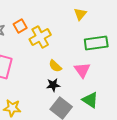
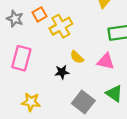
pink triangle: (82, 70) -> (106, 61), turned -42
black star: (53, 85) -> (62, 72), moved

